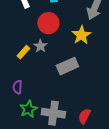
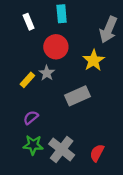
purple semicircle: (17, 87) -> (31, 118), moved, turned 48
green star: (28, 109) -> (33, 145), turned 30
gray cross: (53, 113) -> (62, 149), turned 30

